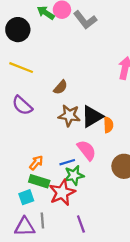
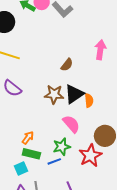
brown semicircle: (60, 87) -> (67, 65), moved
blue line: (67, 162) -> (54, 161), moved
red star: (62, 193) -> (90, 155), moved

